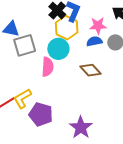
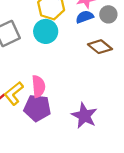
pink semicircle: (48, 67) -> (38, 86), moved
brown diamond: (90, 70) -> (100, 47), moved

